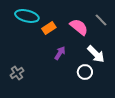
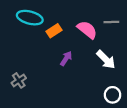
gray line: (101, 20) -> (111, 22), turned -48
white circle: (85, 72) -> (113, 95), moved

